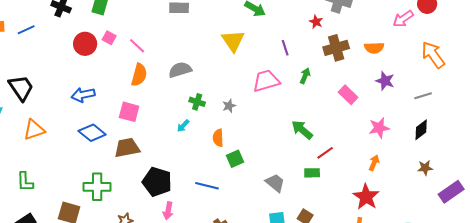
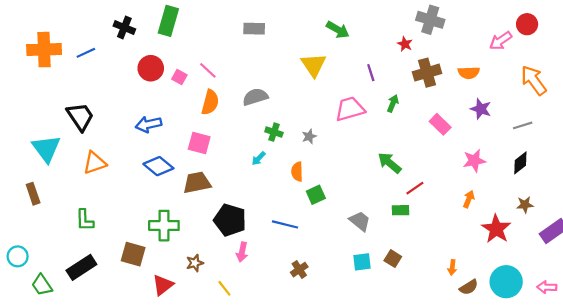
pink square: (109, 38) -> (179, 77), moved
red star: (366, 197) -> (496, 229), moved

